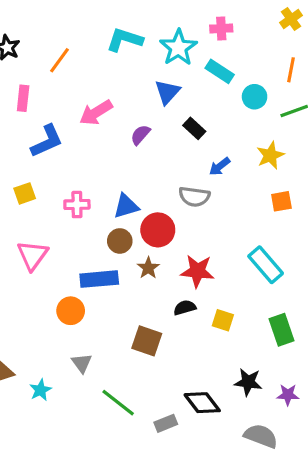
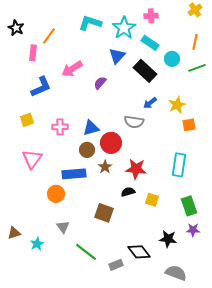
pink rectangle: (23, 98) -> (33, 53), moved
black rectangle: (194, 128) -> (145, 71), moved, size x1.6
yellow star: (270, 155) -> (177, 105), moved
cyan rectangle: (266, 265) -> (179, 165), turned 50
purple star: (288, 395) -> (193, 230), moved

